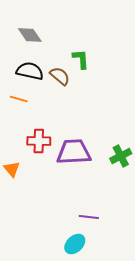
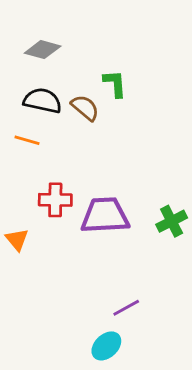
gray diamond: (30, 35) -> (43, 50), turned -40
purple line: (89, 217) -> (126, 308), turned -36

